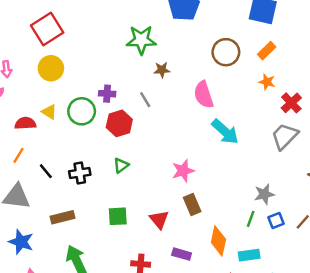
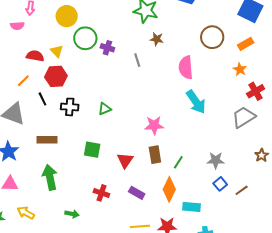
green circle: (82, 111) -> (85, 38), moved
red hexagon: (119, 123) -> (56, 76), moved
green line: (251, 219) -> (178, 162), moved
blue square: (276, 220) -> (220, 184), turned -32

